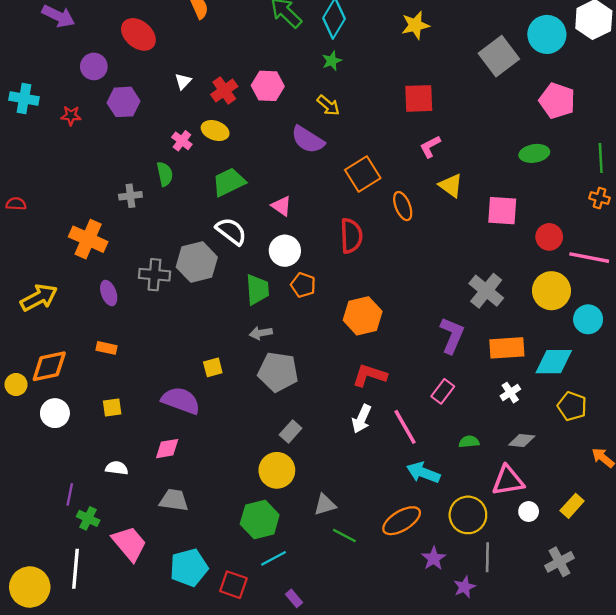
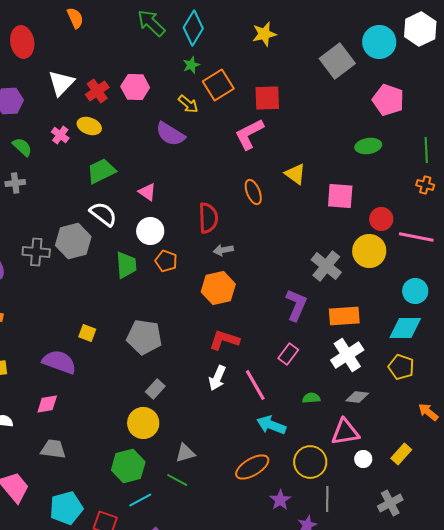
red ellipse: (138, 34) -> (22, 42), turned 40
white triangle: (183, 81) -> (61, 83), size x1.8
pink L-shape: (430, 147) -> (249, 134), moved, size x1.6
green semicircle: (165, 174) -> (22, 147), moved, turned -35
orange square: (363, 174) -> (218, 85), moved
yellow circle: (551, 291) -> (369, 251), moved
gray arrow: (261, 333) -> (223, 250), moved
cyan diamond: (554, 362) -> (405, 328), moved
yellow square: (213, 367) -> (87, 333), turned 36
white cross: (510, 393) -> (347, 355), size x1.8
green line: (344, 536) -> (177, 480), moved

